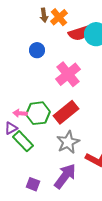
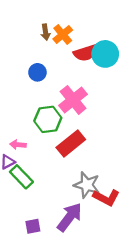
green hexagon: (38, 113) -> (48, 119), moved
gray star: (68, 142) -> (87, 185), moved, turned -30
purple square: (33, 184) -> (33, 226), turned -32

